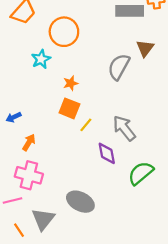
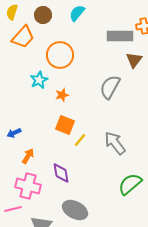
brown triangle: (145, 48) -> (134, 60), moved
orange star: (71, 83) -> (62, 95), moved
purple diamond: (107, 153) -> (61, 173), moved

